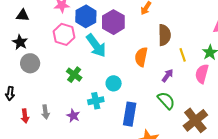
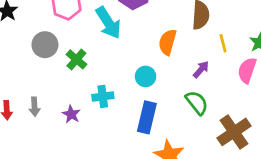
gray circle: (30, 63) -> (45, 45), moved
cyan circle: (114, 83) -> (146, 76), moved

